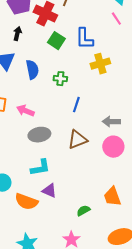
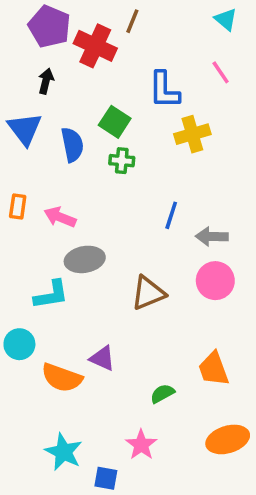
pink line: (116, 19) -> (221, 72), moved
green square: (56, 41) -> (115, 122), moved
blue line: (76, 105) -> (171, 215), moved
brown triangle: (77, 140) -> (148, 293), moved
cyan L-shape: (40, 168) -> (51, 295), moved

